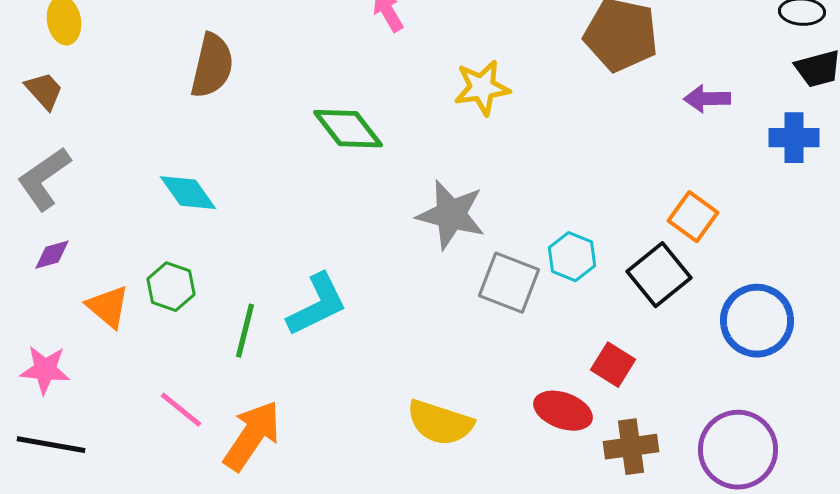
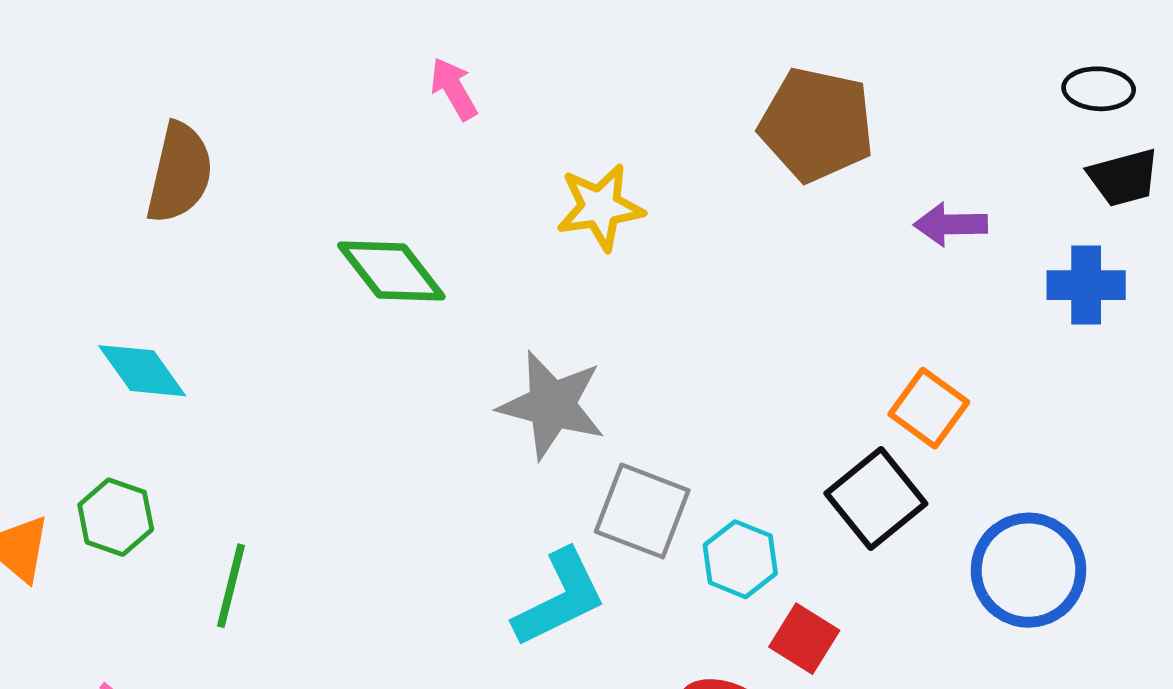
cyan hexagon: (572, 257) -> (740, 559), moved
cyan L-shape: (317, 305) -> (560, 598), moved

